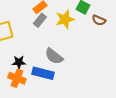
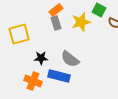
gray rectangle: (40, 20) -> (56, 23), turned -56
black star: (19, 62) -> (41, 58), moved

